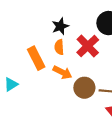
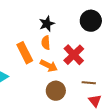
red cross: (88, 46) -> (74, 55), moved
brown circle: (84, 88) -> (56, 91), moved

